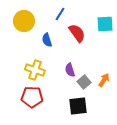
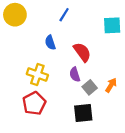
yellow circle: (24, 21) -> (15, 15), moved
red semicircle: (77, 33) -> (82, 52), moved
red pentagon: (32, 97) -> (34, 103), turned -30

